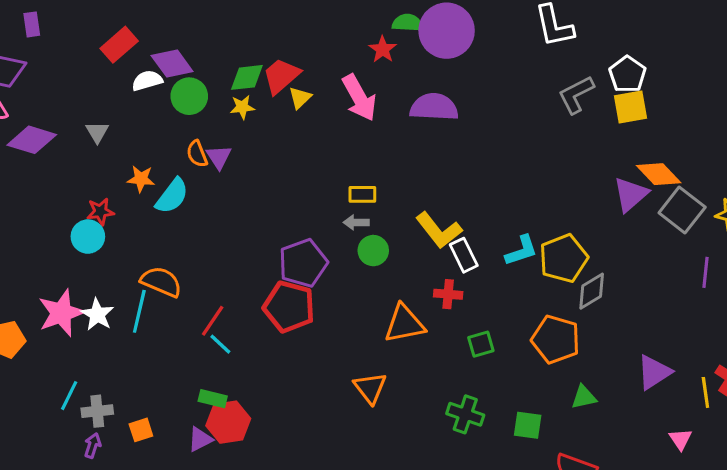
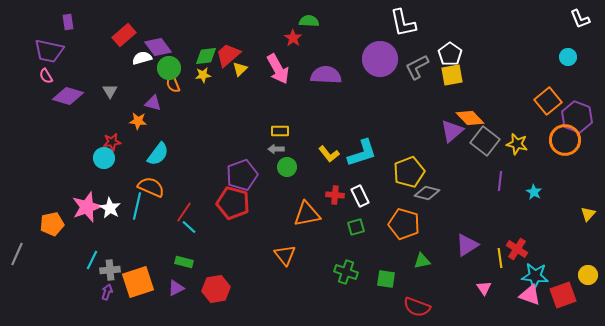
purple circle: (447, 31) -> (380, 59), moved
orange semicircle: (197, 154) -> (173, 84), moved
purple triangle: (219, 157) -> (153, 103), moved, turned -42
cyan semicircle: (172, 196) -> (158, 154), moved
yellow L-shape: (439, 230) -> (329, 154), size x0.7
cyan L-shape: (521, 251) -> (362, 153), moved, size x1.4
white rectangle: (464, 255) -> (360, 196), moved
gray diamond: (592, 291) -> (427, 193), turned 45
red hexagon: (228, 422) -> (216, 289), moved
orange square: (141, 430) -> (138, 282), size x2.0

